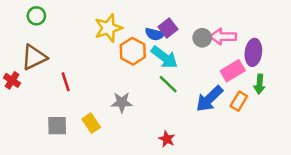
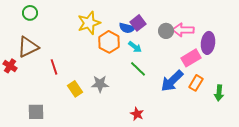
cyan arrow: (164, 57) -> (135, 47), size x0.6
green arrow: (259, 84) -> (219, 93), moved
yellow rectangle: (91, 123) -> (75, 89), moved
gray square: (57, 126) -> (36, 112), moved

